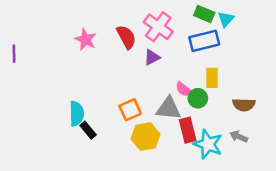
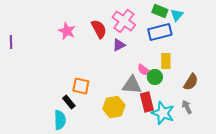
brown semicircle: (244, 105) -> (191, 82), turned -60
orange square: (130, 110) -> (81, 86), moved, turned 36
cyan semicircle: (77, 114) -> (60, 120), moved
gray arrow: (239, 137) -> (187, 107), turned 40

